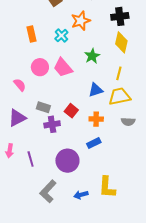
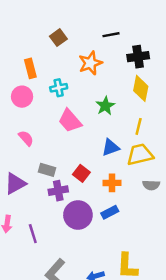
orange rectangle: (31, 34) -> (30, 68), moved
cyan cross: (61, 35) -> (59, 88), moved, turned 32
pink circle: (40, 67) -> (22, 97), moved
pink semicircle: (20, 85) -> (26, 138), moved
purple circle: (67, 161) -> (78, 215), moved

